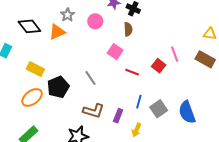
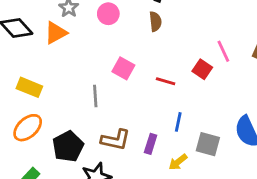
pink square: (115, 52) -> (123, 68), moved
gray line: (90, 78) -> (95, 96), moved, turned 35
black pentagon: (58, 87) -> (68, 146), moved
gray square: (159, 109) -> (208, 144), moved, turned -36
yellow arrow: (136, 130) -> (178, 162), turned 32

